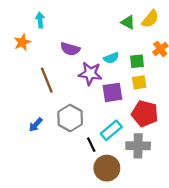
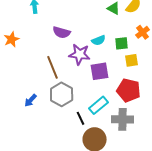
orange star: (22, 42) -> (12, 39), moved
brown line: (47, 80) -> (53, 67), moved
yellow square: (139, 82) -> (132, 60), moved

